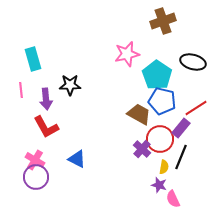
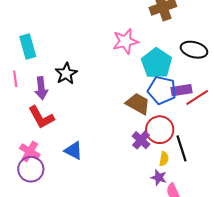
black star: (70, 85) -> (66, 74), turned -30
purple rectangle: (181, 128) -> (182, 90), moved, turned 42
black line: (181, 157) -> (182, 148), turned -40

